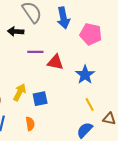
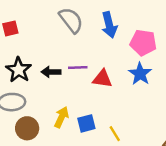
black arrow: (16, 31) -> (51, 72), moved
blue star: (85, 75) -> (140, 74), moved
yellow line: (90, 104) -> (115, 134), moved

